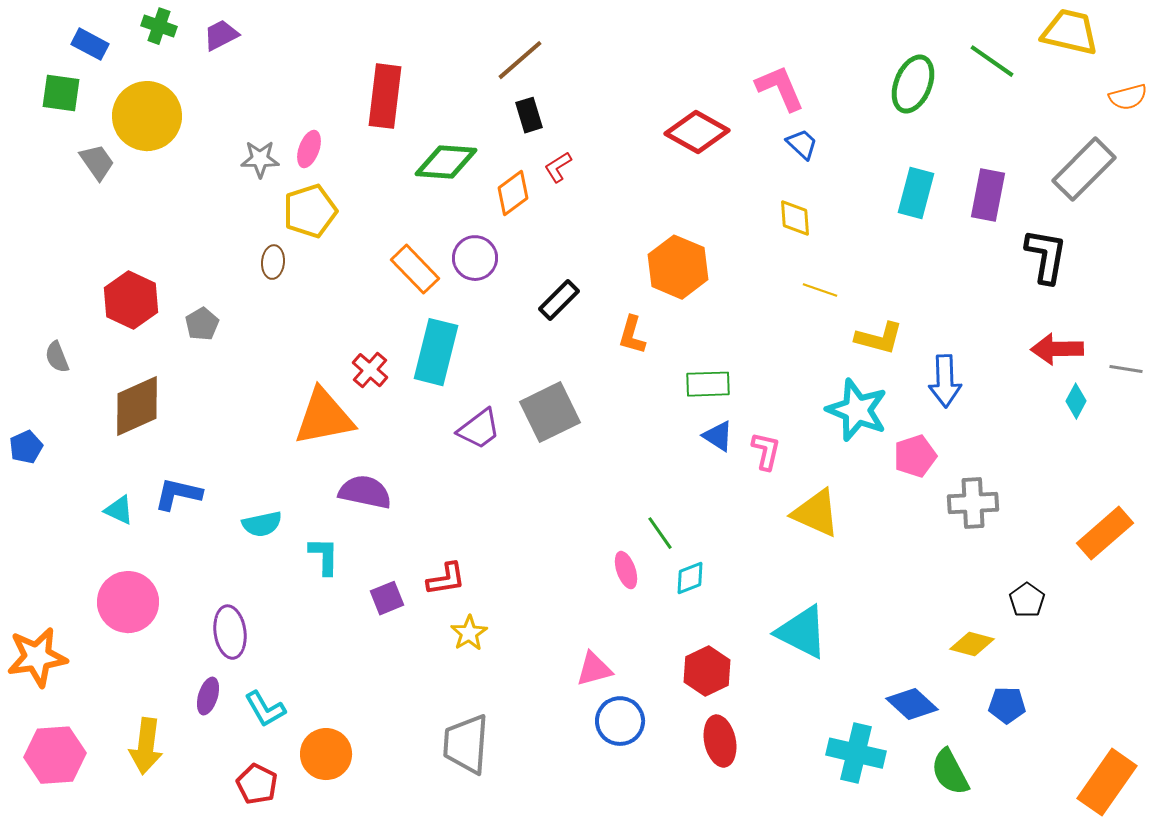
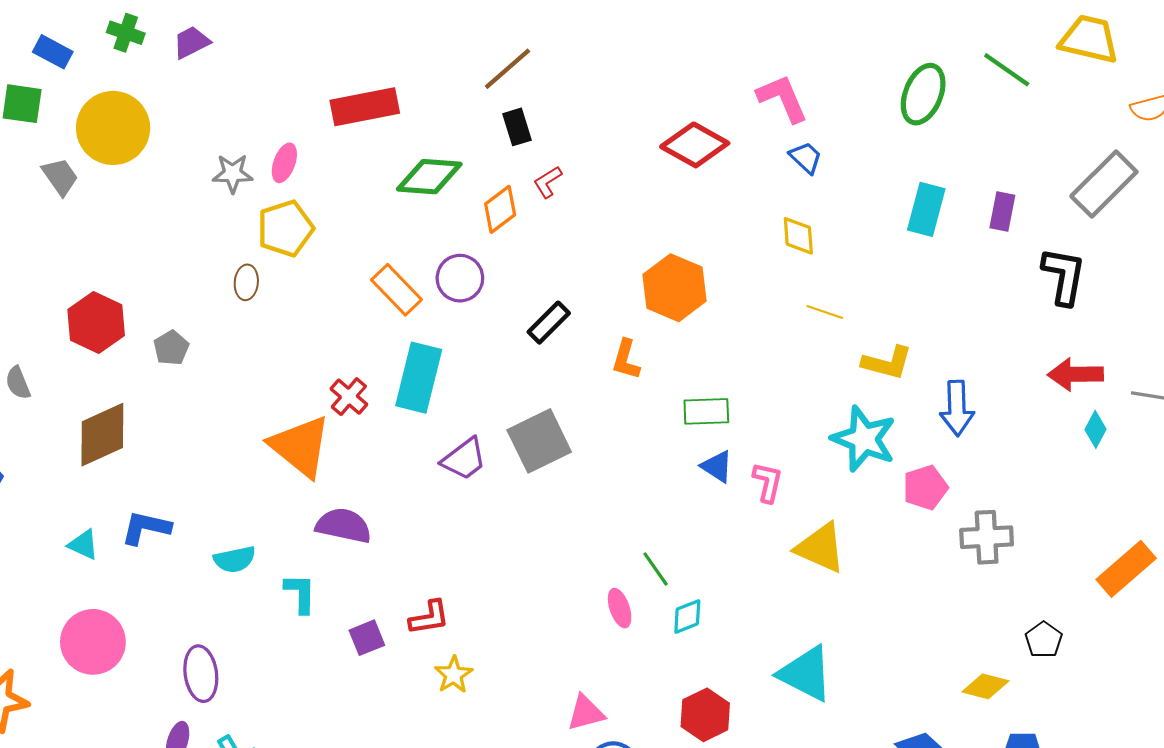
red rectangle: (385, 96) -> (365, 107), turned 72
purple rectangle: (988, 195) -> (1002, 212), size x0.7
orange triangle: (324, 417) -> (300, 446), turned 50

